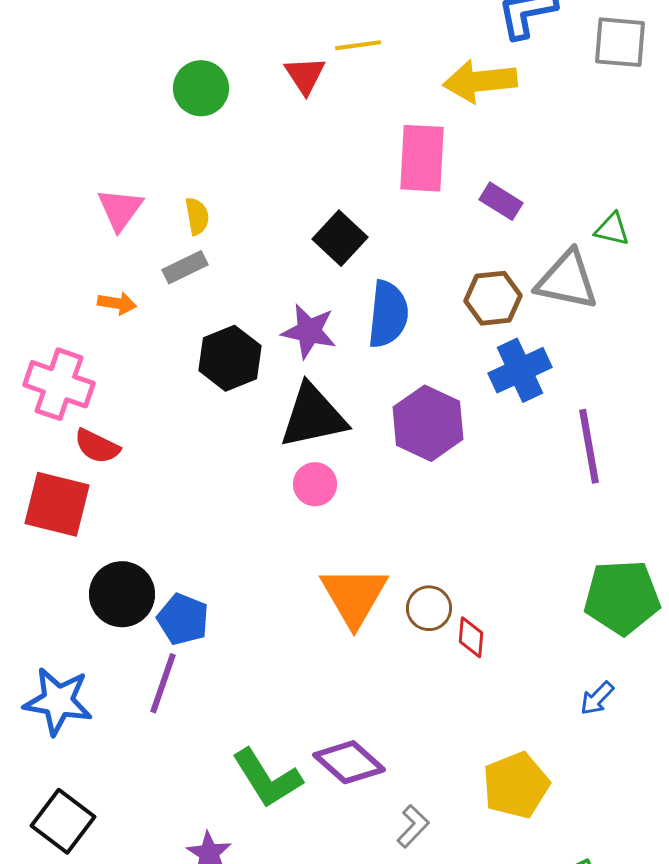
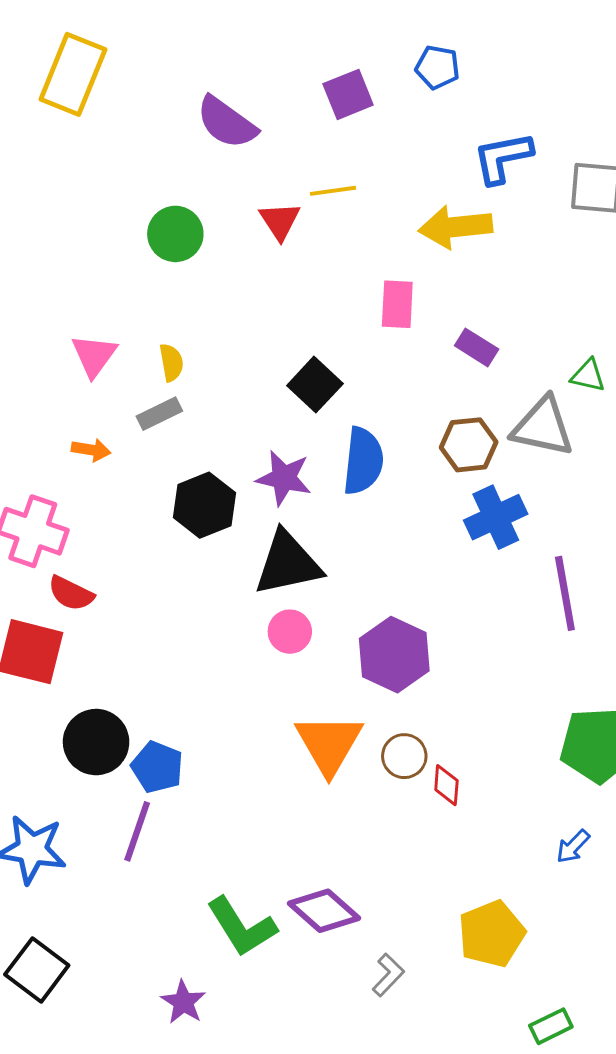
pink rectangle: (422, 158) -> (397, 304), size x0.7
purple hexagon: (428, 423) -> (394, 655), moved

